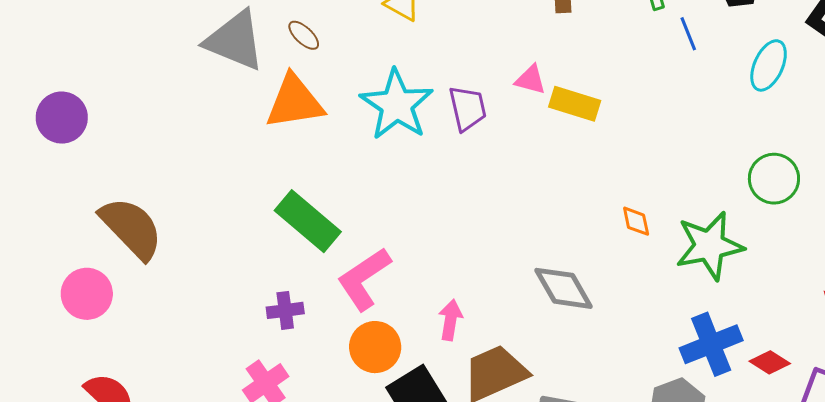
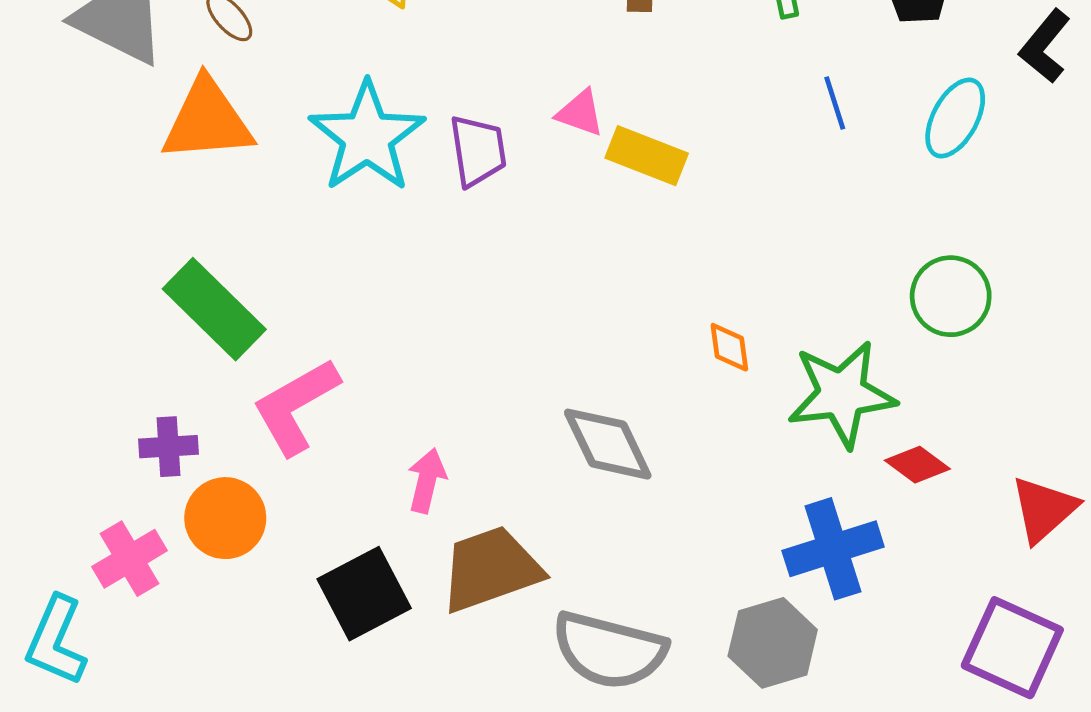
blue line: (688, 34) -> (835, 103), moved
orange circle: (375, 347) -> (225, 518), moved
red diamond: (770, 362) -> (917, 465), moved

